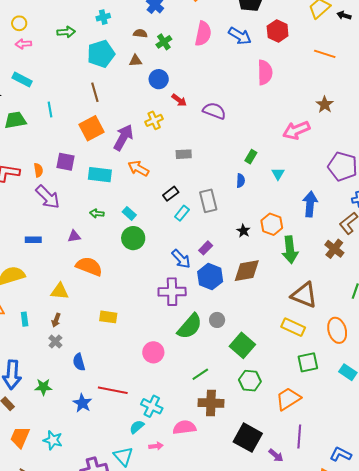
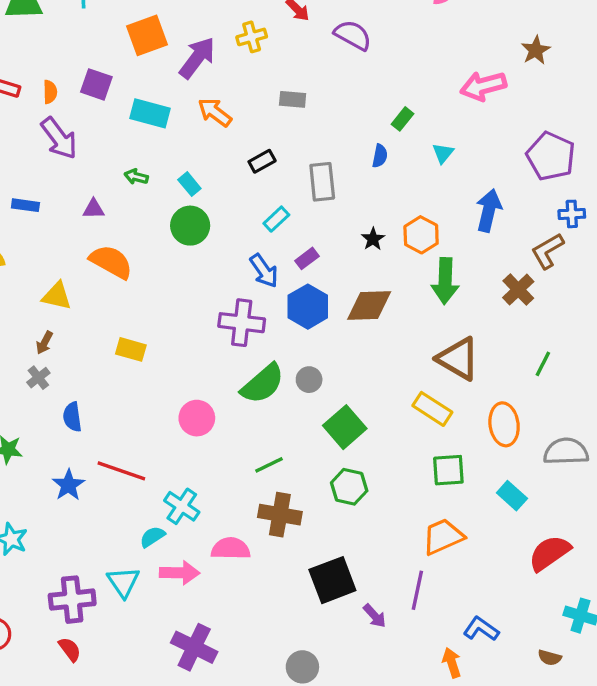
cyan rectangle: (182, 213) -> (276, 219), moved
orange trapezoid: (288, 399) -> (443, 537), moved
black square: (248, 438) -> (332, 580), turned 32
pink arrow: (156, 446) -> (180, 573), size x1.6

